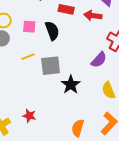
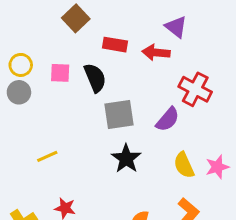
yellow line: (28, 57) -> (47, 156), moved
gray square: (51, 66) -> (119, 114), moved

